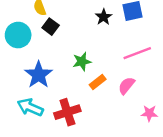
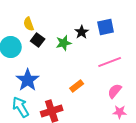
green star: (82, 62) -> (64, 43), moved
pink semicircle: (126, 86) -> (115, 91), moved
cyan arrow: (30, 107) -> (21, 107), turned 35

